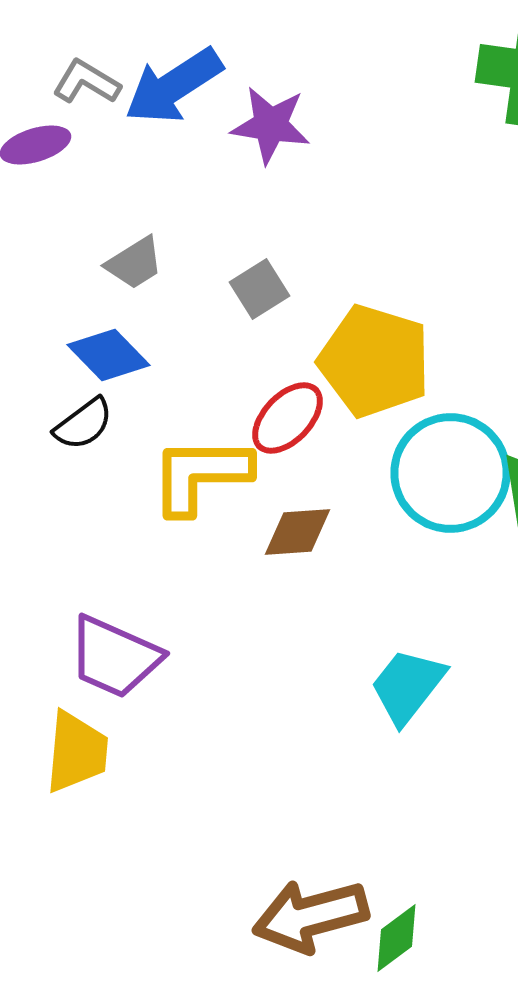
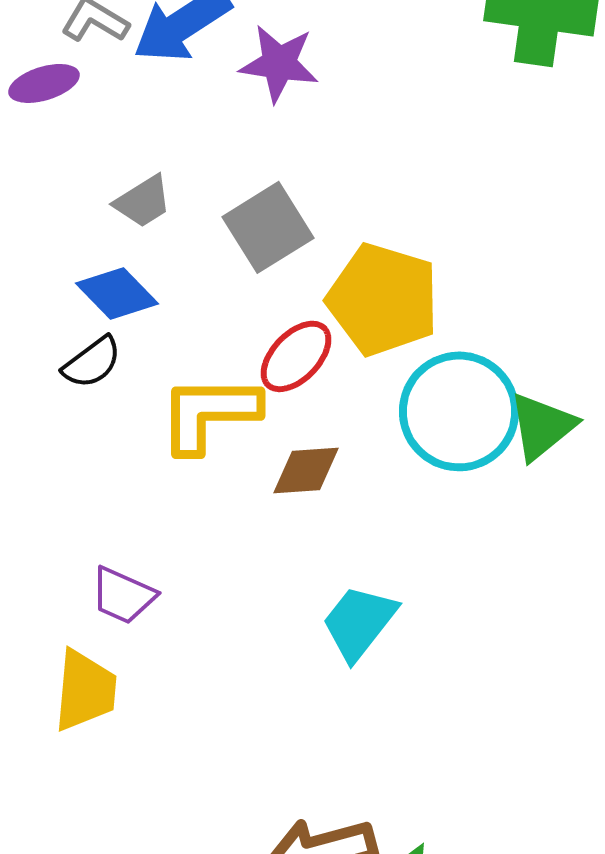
gray square: (260, 289) -> (268, 227), size x1.5
purple trapezoid: (114, 657) -> (123, 595), size x0.7
cyan trapezoid: (408, 686) -> (359, 622), moved

